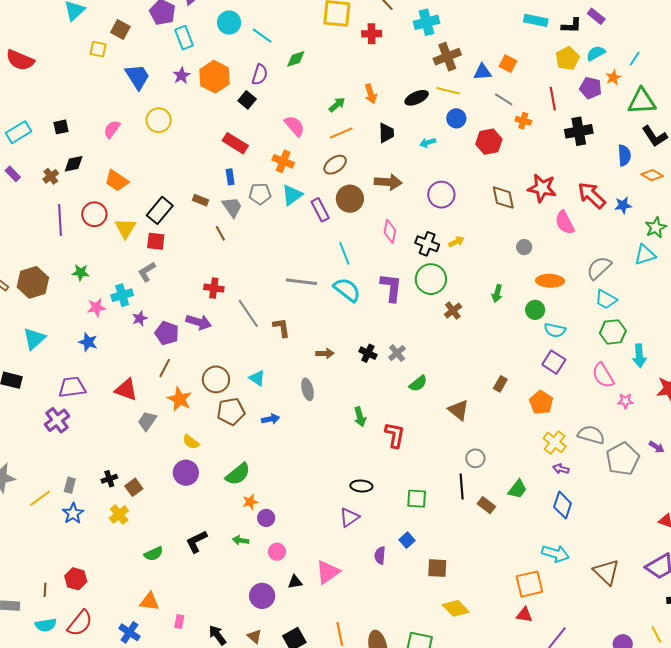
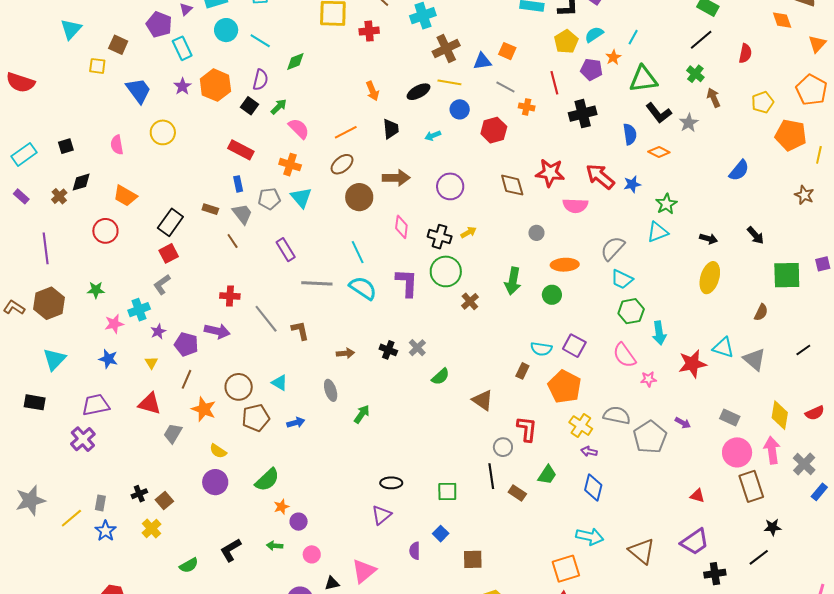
green arrow: (337, 105) -> (279, 107), moved
pink semicircle: (112, 129) -> (117, 145), turned -42
cyan triangle: (292, 195) -> (301, 198), turned -30
purple rectangle: (320, 210) -> (286, 250), moved
purple line: (60, 220) -> (46, 248), moved
pink semicircle: (565, 223) -> (575, 206), turned -55
yellow triangle: (126, 228) -> (151, 363), moved, size x0.6
red square: (156, 241) -> (169, 253), turned -30
green arrow: (497, 293) -> (513, 281), size x1.5
cyan semicircle: (555, 330) -> (541, 349), moved
orange pentagon: (541, 402) -> (565, 387), size x1.4
green arrow: (360, 417) -> (362, 414), moved, turned -126
red L-shape: (395, 435) -> (527, 429), moved

